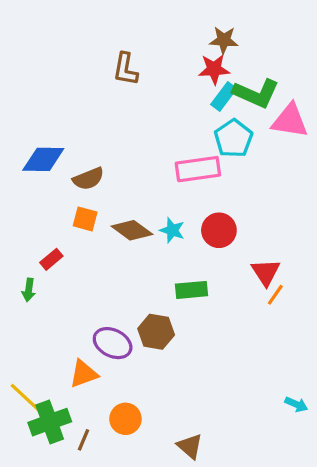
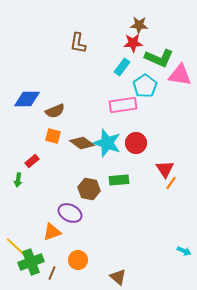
cyan rectangle: (224, 97) -> (122, 67), moved
cyan star: (172, 230) -> (107, 143), size x1.8
brown hexagon: (156, 332) -> (89, 189), moved

